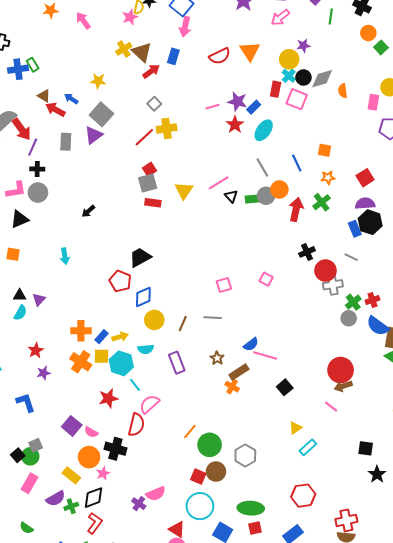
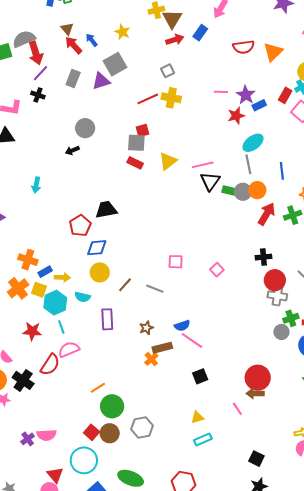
cyan ellipse: (264, 130) -> (253, 143), moved
gray circle: (38, 193) -> (85, 128), moved
black triangle: (231, 196) -> (210, 181), size x1.5

